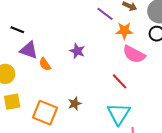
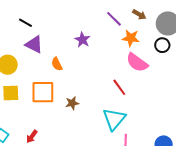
purple star: (77, 51) -> (82, 40), moved
orange semicircle: (45, 64) -> (57, 64), moved
orange square: (45, 113) -> (43, 92), moved, turned -30

